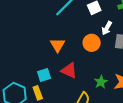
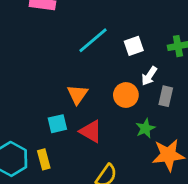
cyan square: (44, 75) -> (57, 124), moved
green star: (101, 82) -> (145, 128), moved

